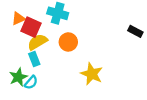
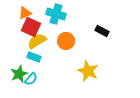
orange triangle: (18, 19) -> (25, 13), moved
black rectangle: (135, 31) -> (102, 31), moved
cyan rectangle: (34, 59) -> (34, 57), turned -48

